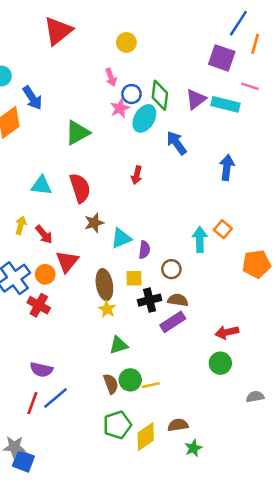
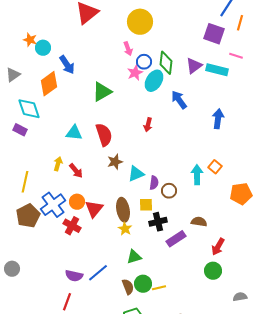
yellow circle: (126, 42) -> (140, 22), size x1.6
red triangle: (67, 261) -> (94, 209), moved
brown circle: (171, 269) -> (169, 191), moved
brown semicircle: (178, 300) -> (199, 222), moved
red arrow: (227, 332) -> (218, 247), turned -48
blue line: (56, 398) -> (98, 273), moved

